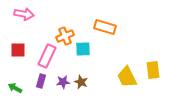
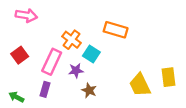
orange cross: (65, 36) -> (72, 40), turned -30
cyan square: (83, 49) -> (91, 54), turned 35
red square: (18, 50) -> (20, 55), turned -35
purple star: (63, 82) -> (76, 71), moved

